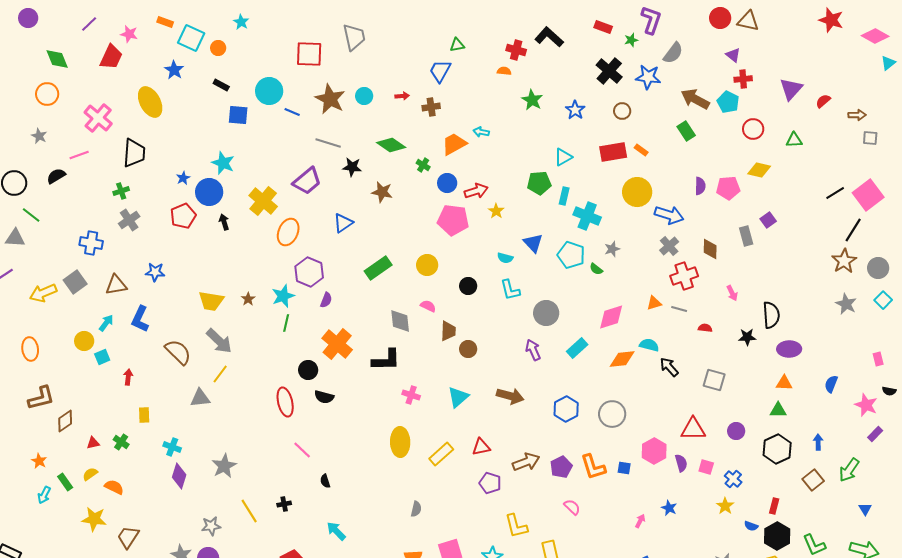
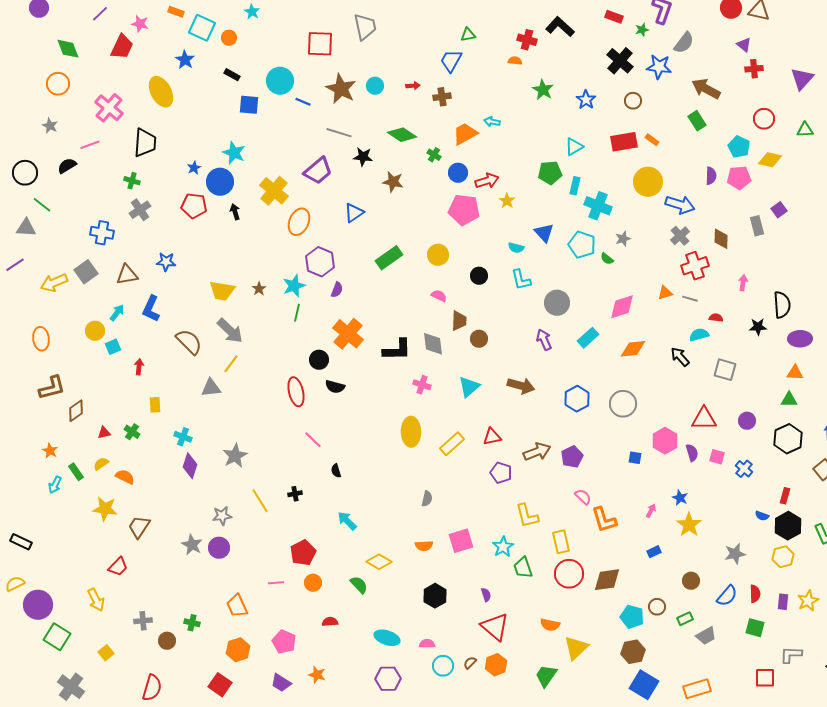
cyan pentagon: (728, 102) -> (739, 147), moved
green cross: (121, 191) -> (132, 181), turned 35
red pentagon: (183, 216) -> (194, 206), turned 30
pink arrow: (732, 293) -> (743, 283), turned -147
gray diamond: (400, 321) -> (433, 344), moved
cyan semicircle: (649, 345) -> (699, 335), moved, turned -30
orange L-shape: (593, 467) -> (604, 520), moved
yellow star: (725, 506) -> (689, 525), moved, size x1.4

